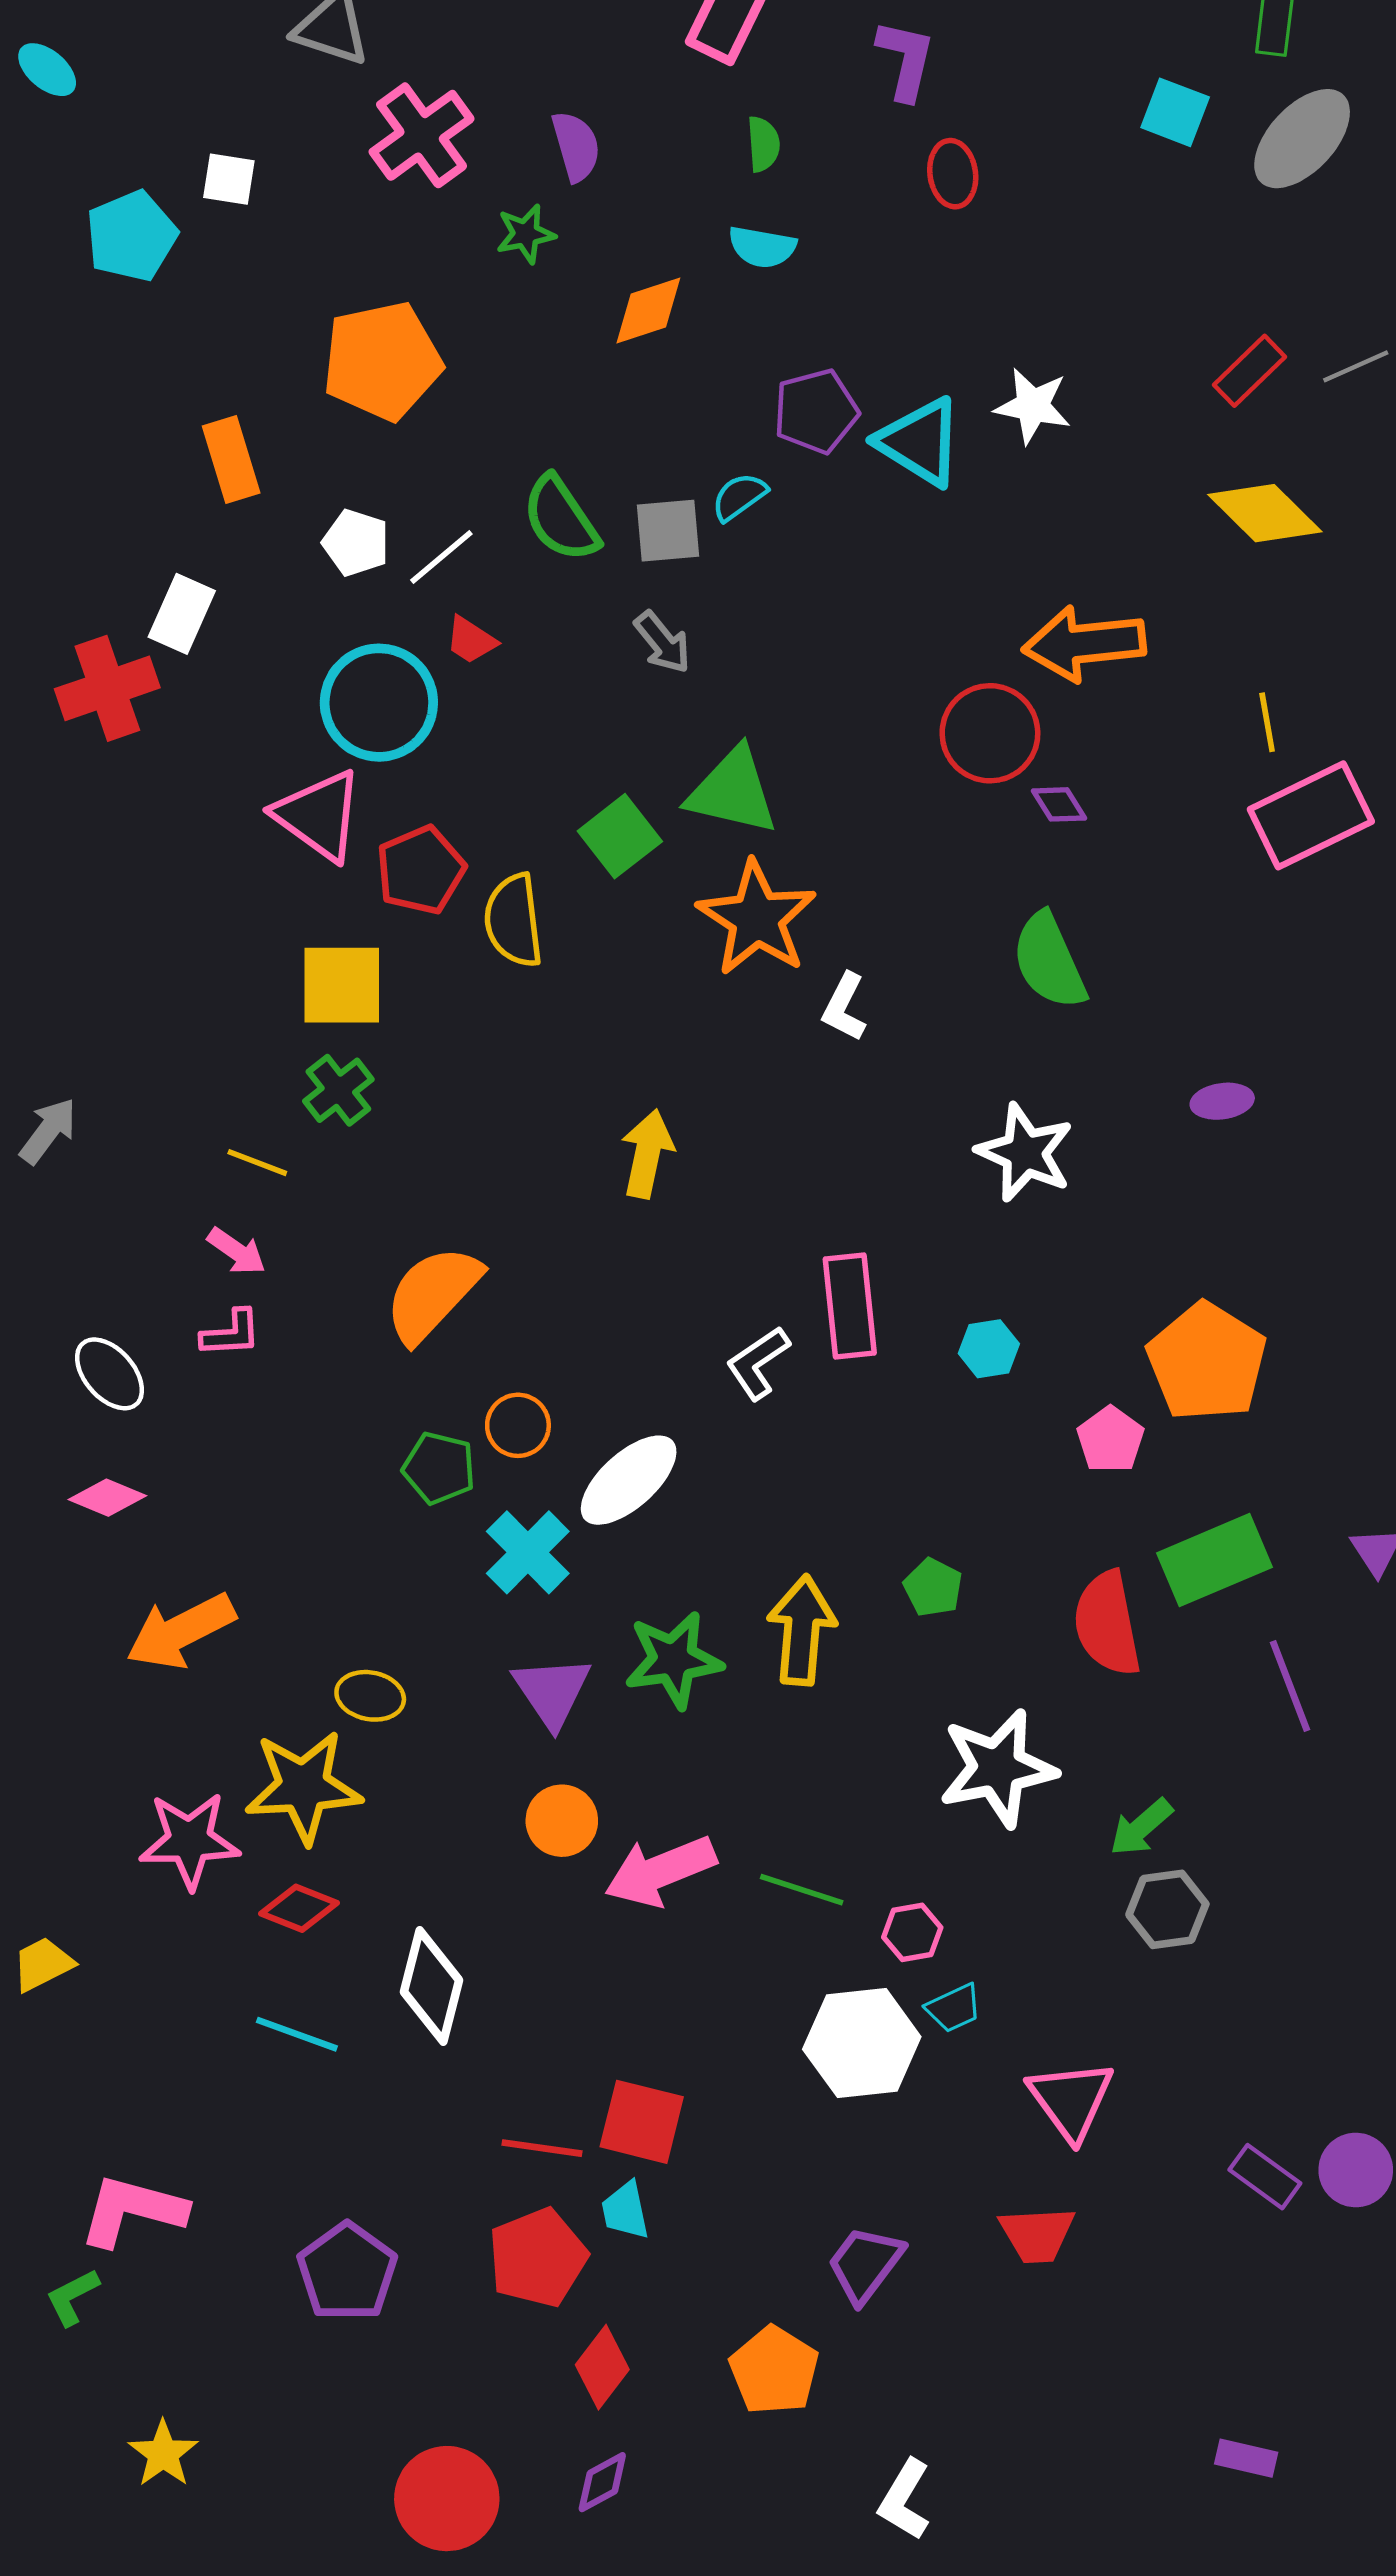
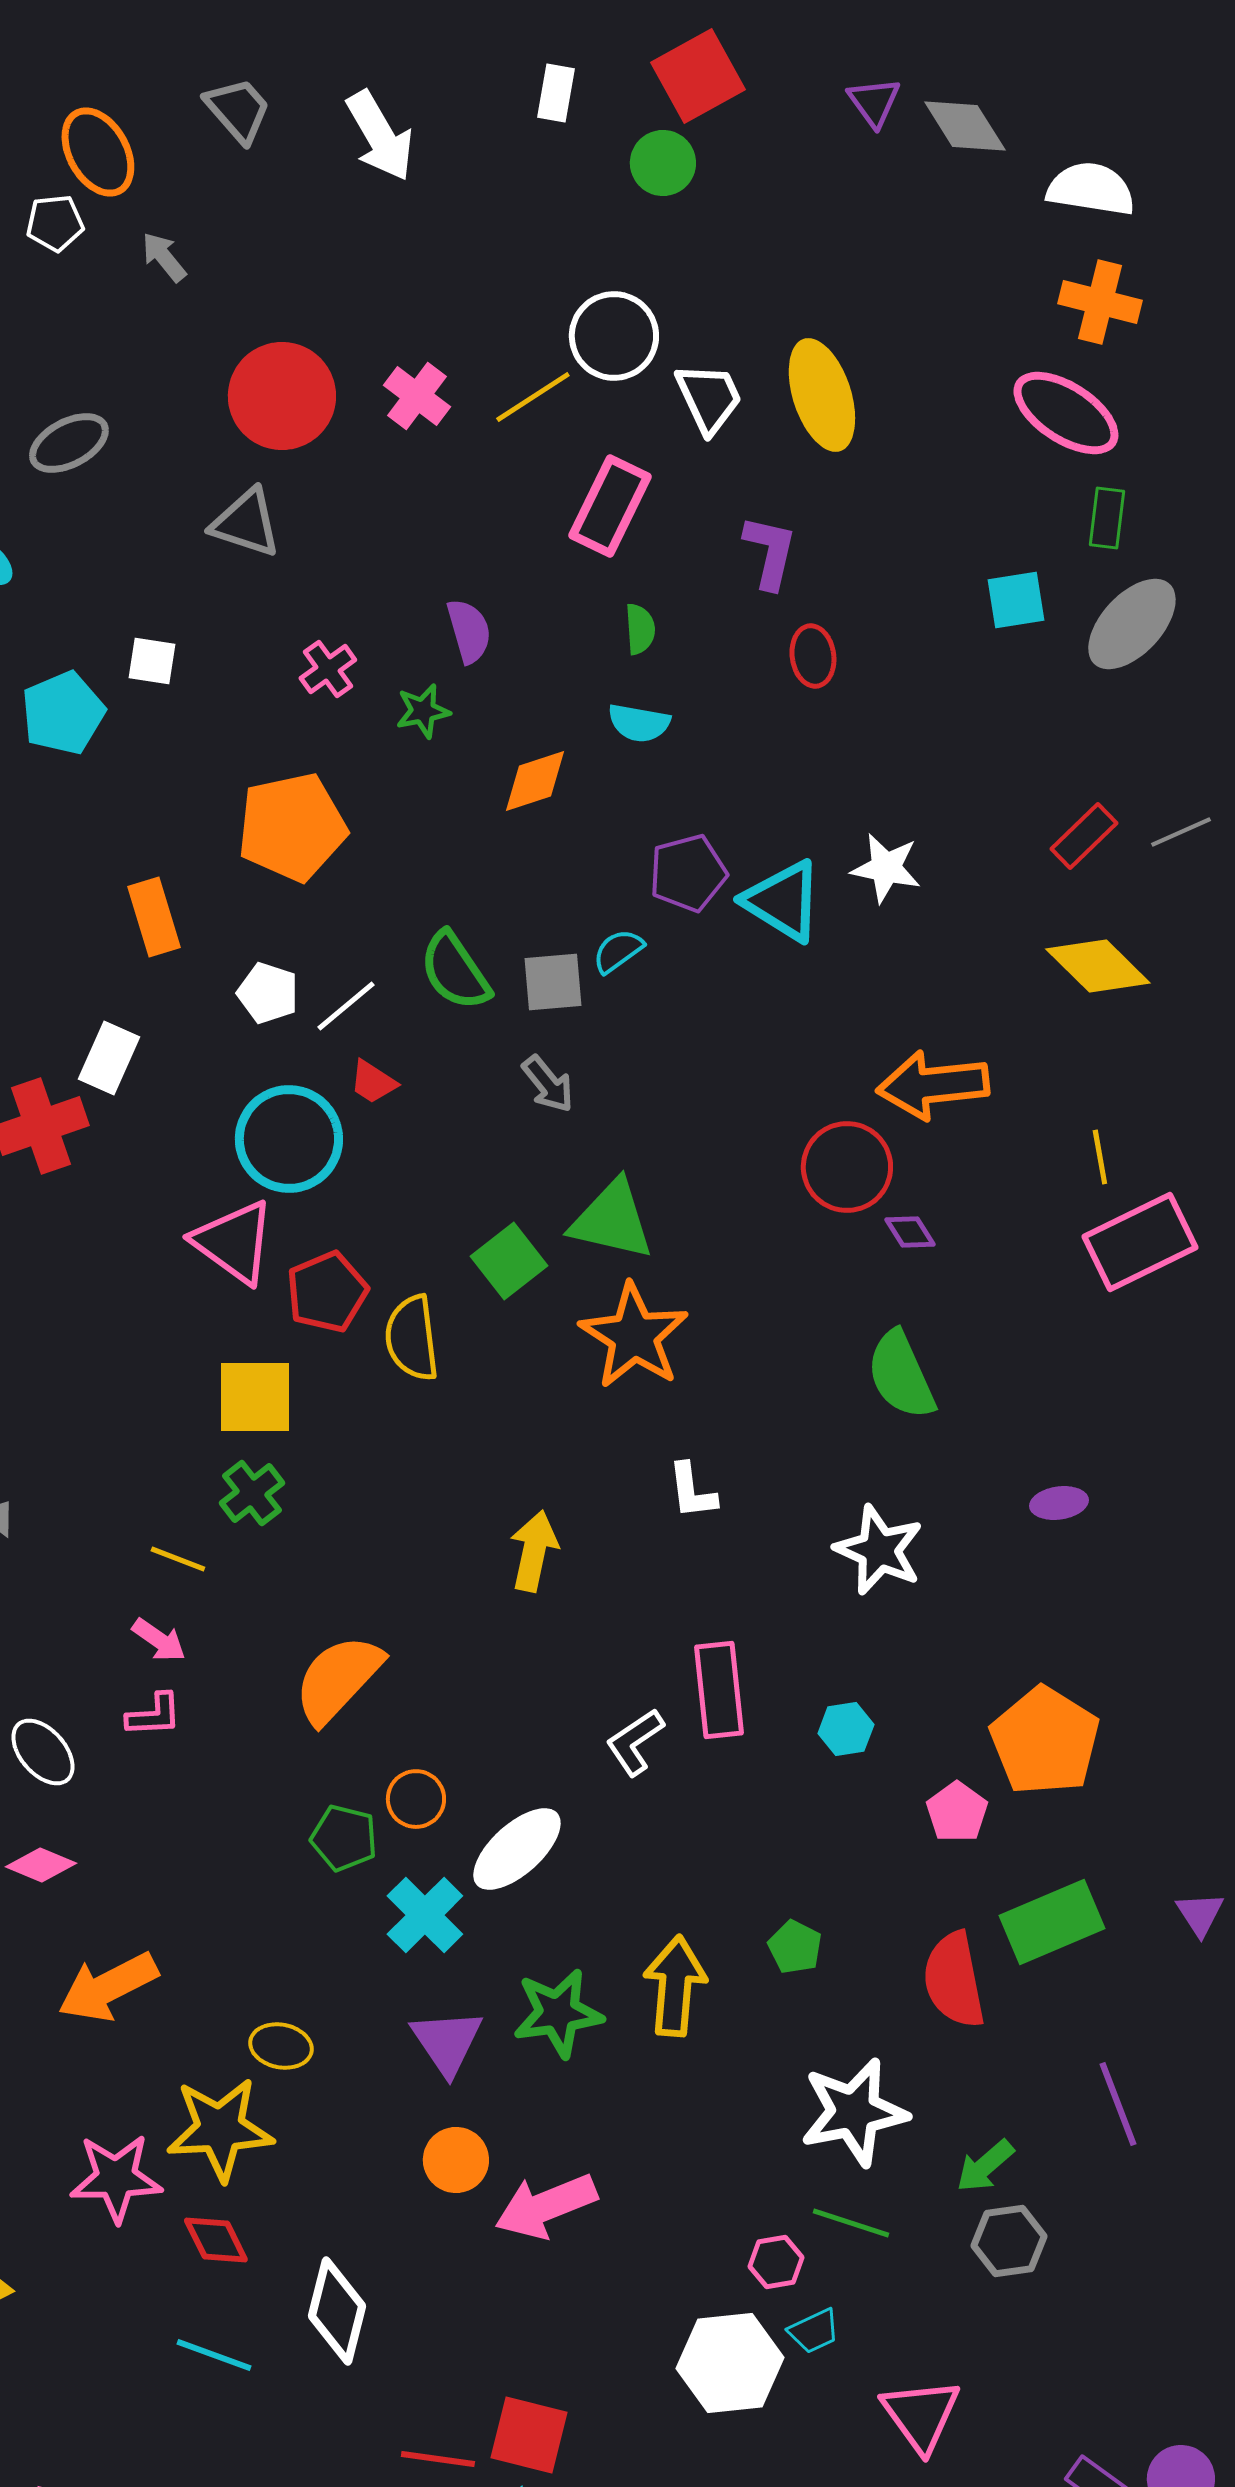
cyan square: (1175, 112) -> (1016, 600), turned -30
pink cross: (422, 135) -> (328, 669), moved, size x0.6
white L-shape: (844, 1007) -> (692, 1491), moved, turned -34
purple line: (1290, 1686) -> (1118, 2104), moved
green line: (802, 1890) -> (851, 2223), moved
red diamond: (299, 1908) -> (216, 2240), turned 42

